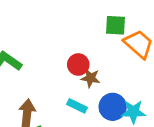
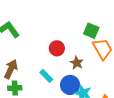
brown star: (91, 78) -> (77, 63), moved

